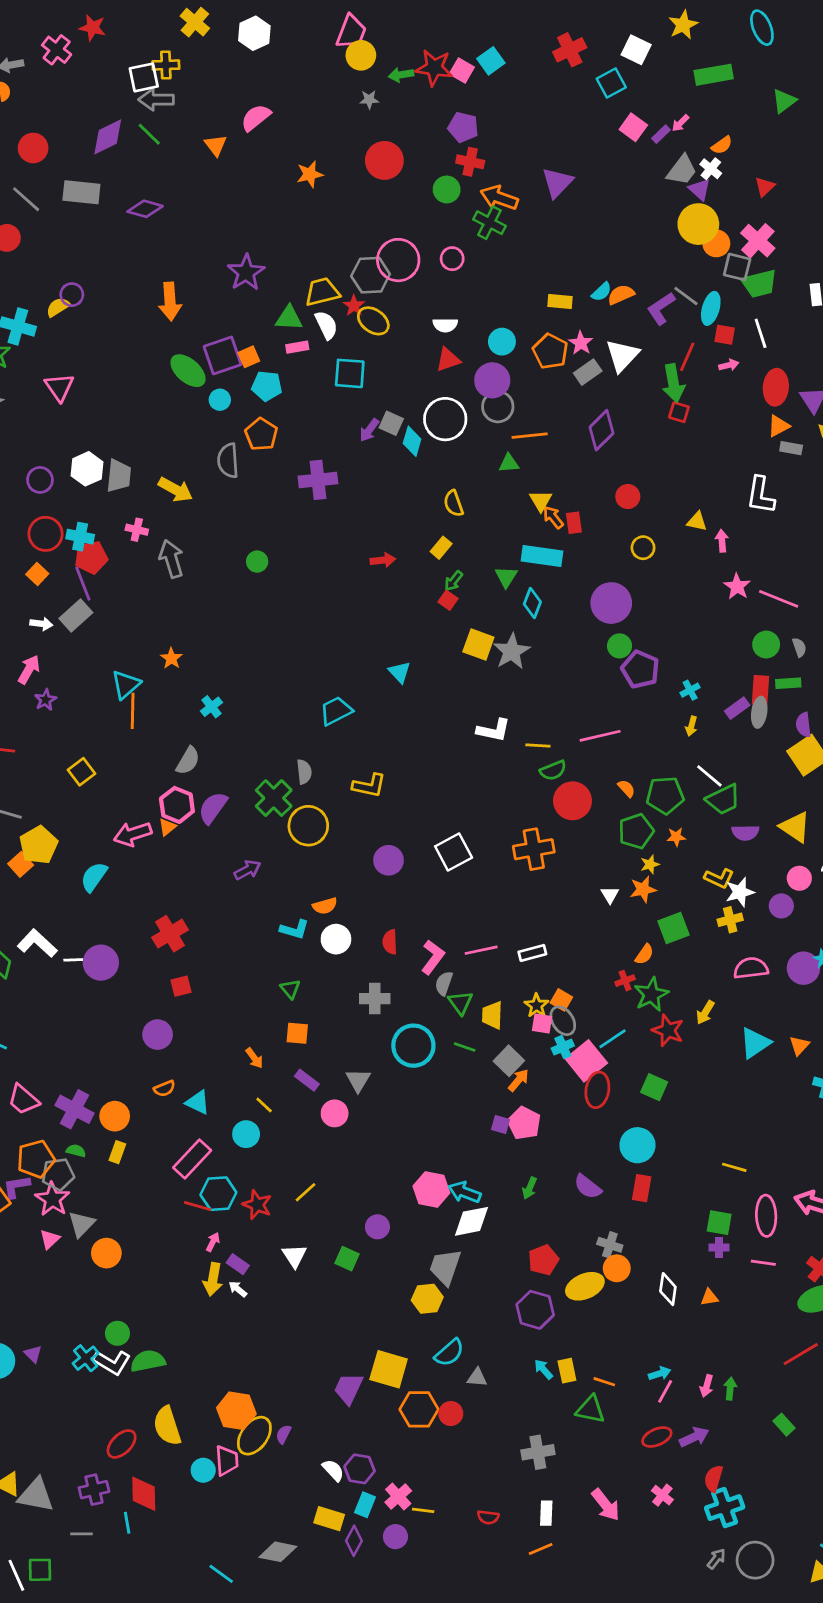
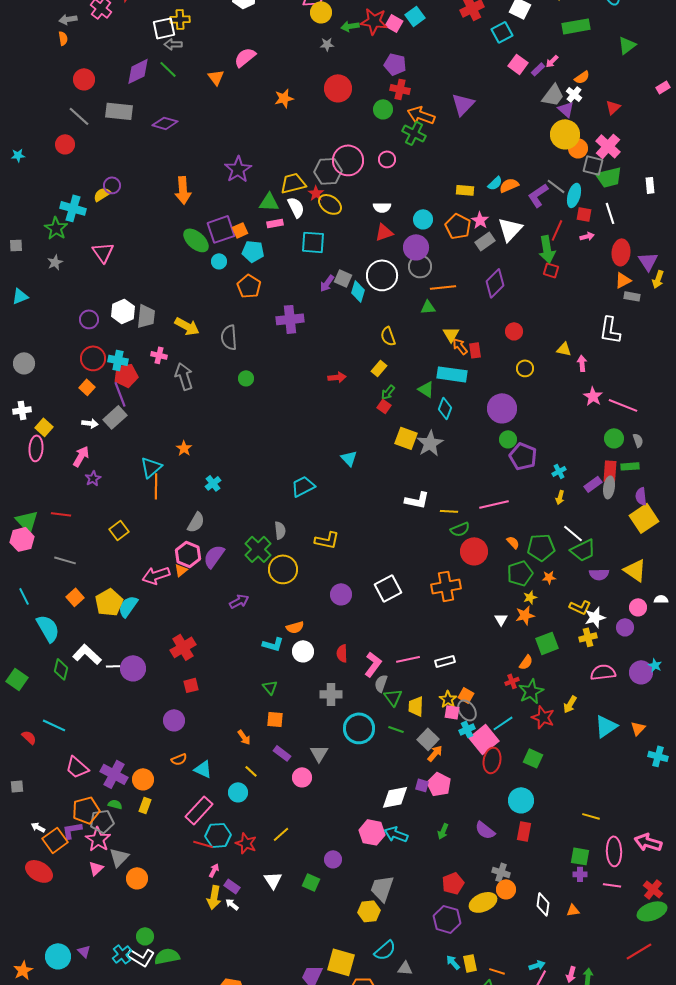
gray arrow: (156, 100) -> (173, 44), size x0.7
gray semicircle: (228, 461) -> (229, 337), moved
green triangle: (506, 577) -> (426, 389), turned -30
yellow pentagon: (39, 845) -> (109, 602), moved
white diamond: (472, 1221) -> (395, 797), moved

